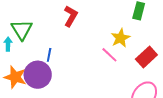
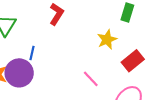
pink line: (109, 55) -> (91, 79), moved

